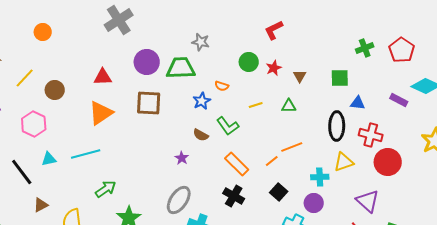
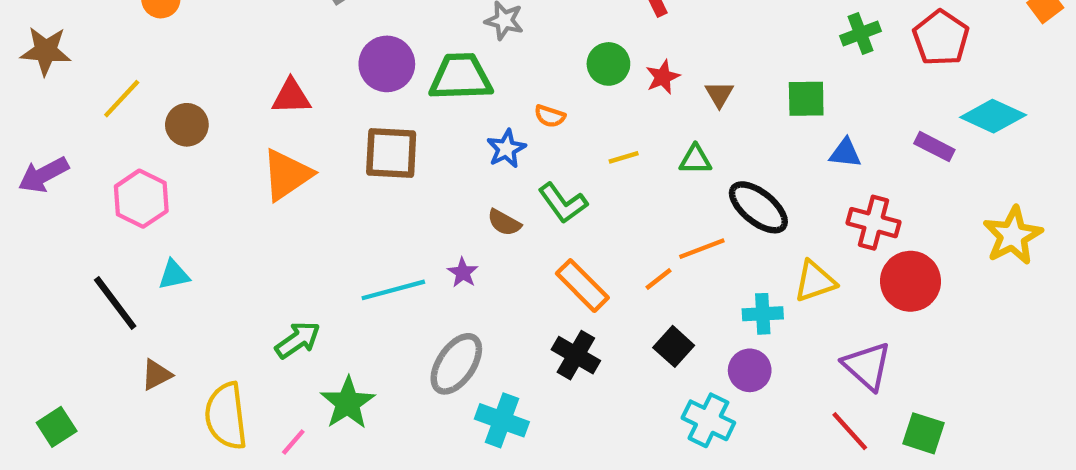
black ellipse: (337, 126) -> (758, 207), moved, turned -52
cyan line: (86, 154) -> (393, 290), moved

